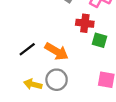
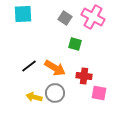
red cross: (85, 23) -> (84, 76), moved
green square: (99, 40) -> (75, 44), moved

